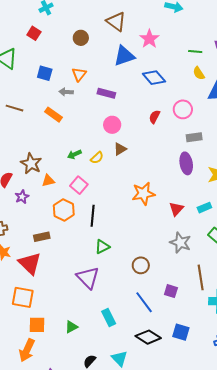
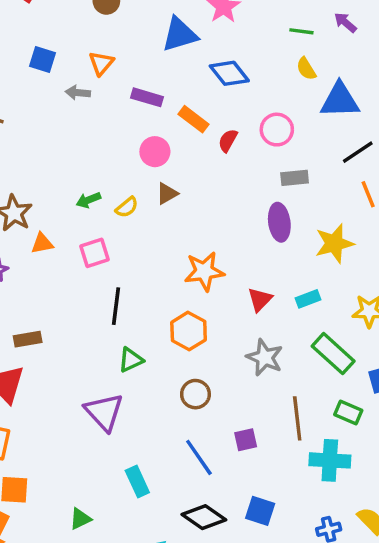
orange rectangle: (54, 115) -> (193, 119), moved
pink square: (79, 185) -> (94, 253), turned 30
orange hexagon: (64, 210) -> (189, 331), moved
purple square: (171, 291) -> (246, 440), turned -32
green triangle: (71, 327) -> (80, 519), moved

